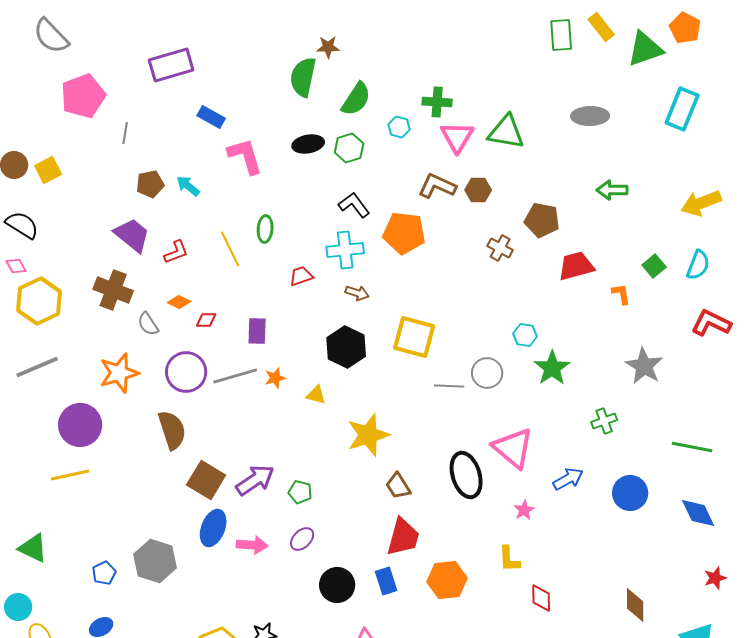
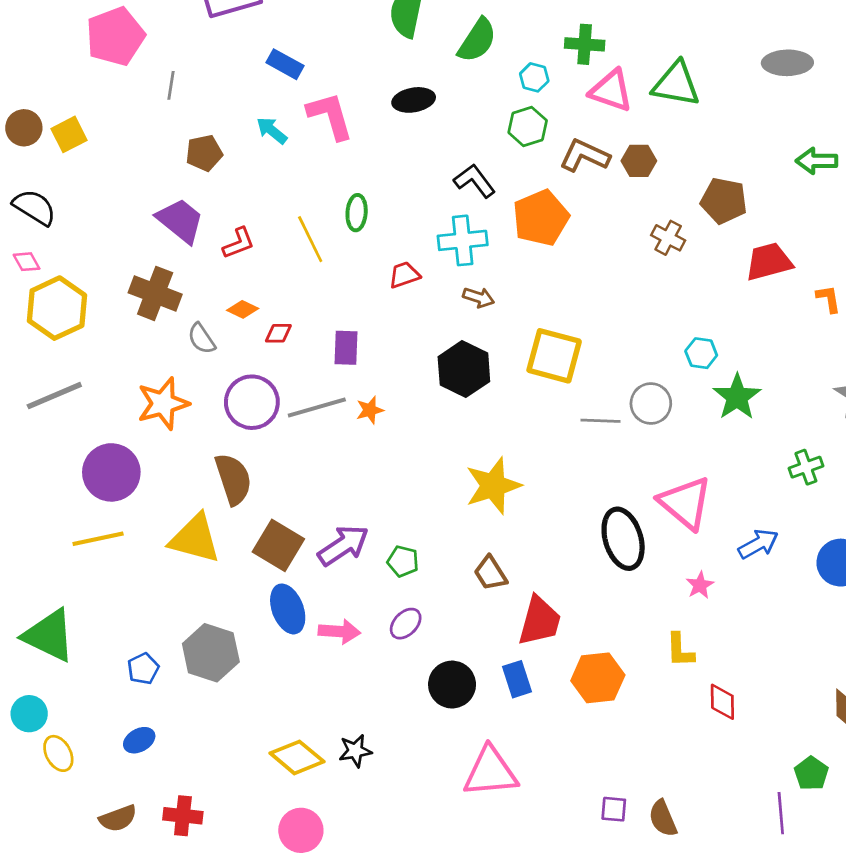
pink triangle: (457, 137) -> (611, 91), turned -42
green hexagon: (349, 148) -> (528, 126), moved
cyan arrow: (188, 186) -> (272, 130), moved
orange pentagon: (404, 233) -> (541, 218), turned -30
yellow triangle: (316, 395) -> (195, 539), moved, size x2.0
brown trapezoid: (398, 486) -> (490, 573), moved
blue ellipse: (213, 528) -> (288, 609), turned -42
green triangle: (33, 548) -> (49, 635), size x1.4

